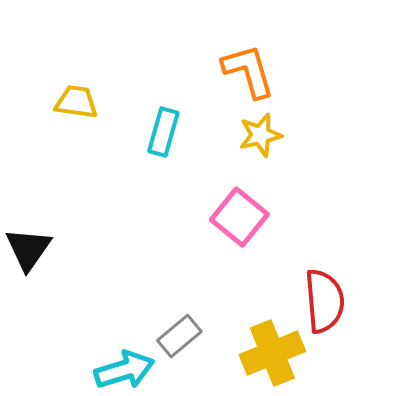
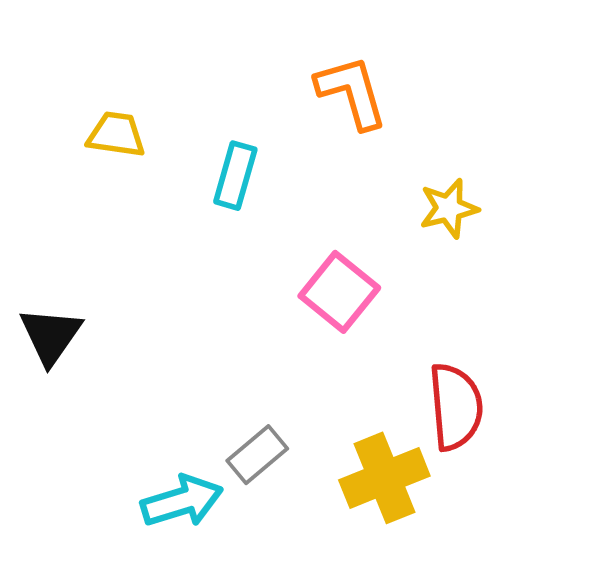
yellow star: (260, 135) -> (449, 208), moved

